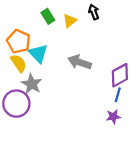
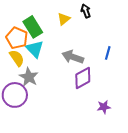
green rectangle: (48, 16) -> (33, 27), moved, size x1.5
purple diamond: (120, 75) -> (83, 78), moved
blue line: (118, 95) -> (108, 53), moved

